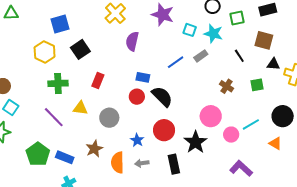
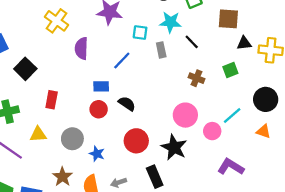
cyan square: (190, 30) -> (140, 32), moved
gray rectangle: (201, 56) -> (161, 50), turned -56
black line: (239, 56) -> (192, 42), moved
blue line: (176, 62) -> (122, 61), moved
black semicircle: (162, 97) -> (127, 104), size x0.7
blue star: (137, 140) -> (97, 154), moved

